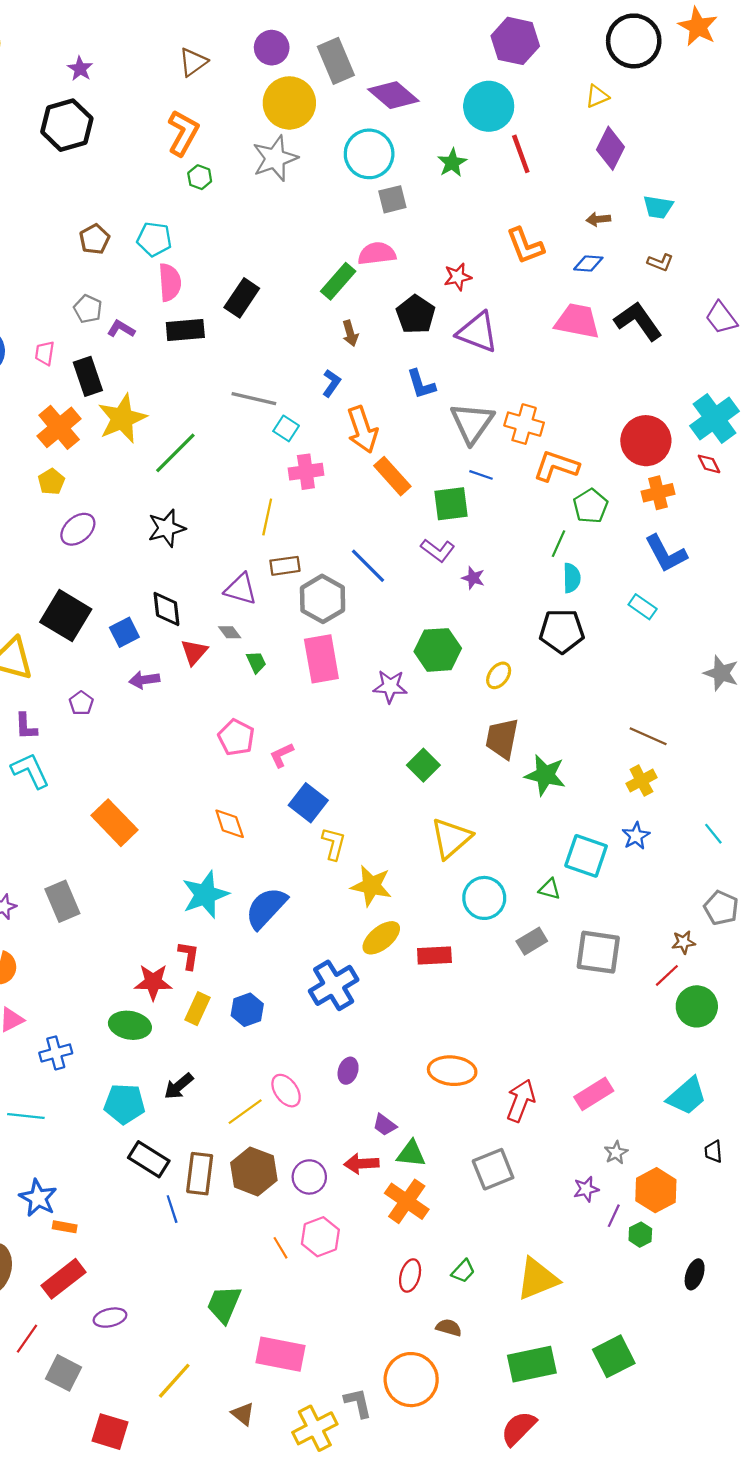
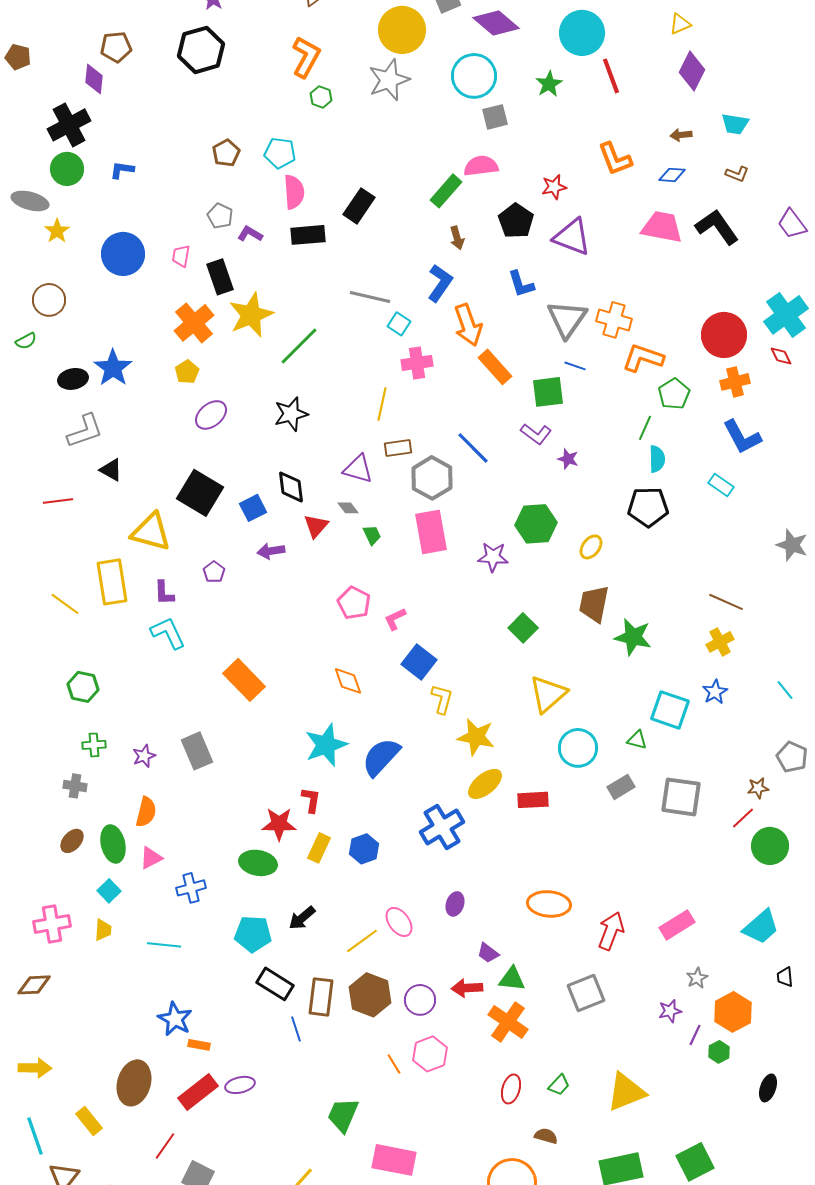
blue L-shape: (331, 383) -> (440, 283), size x1.5
purple ellipse: (110, 1318) -> (240, 1085), moved

